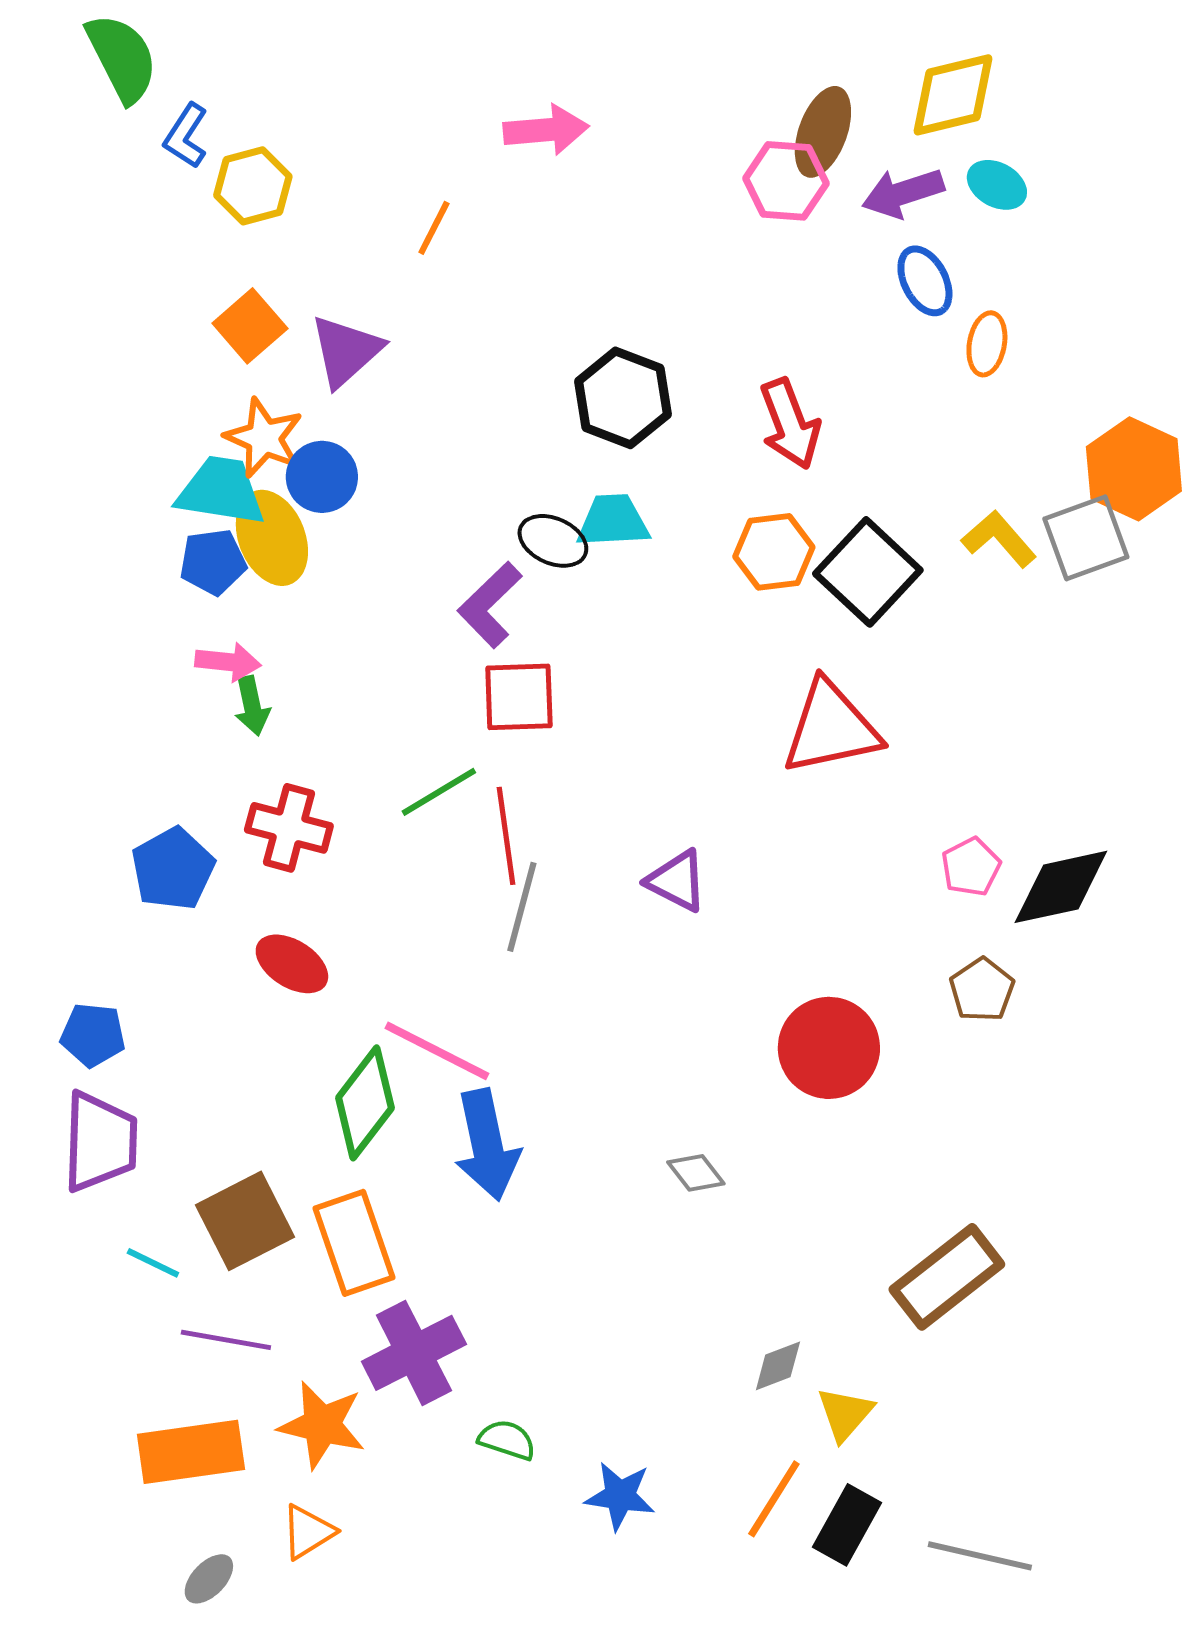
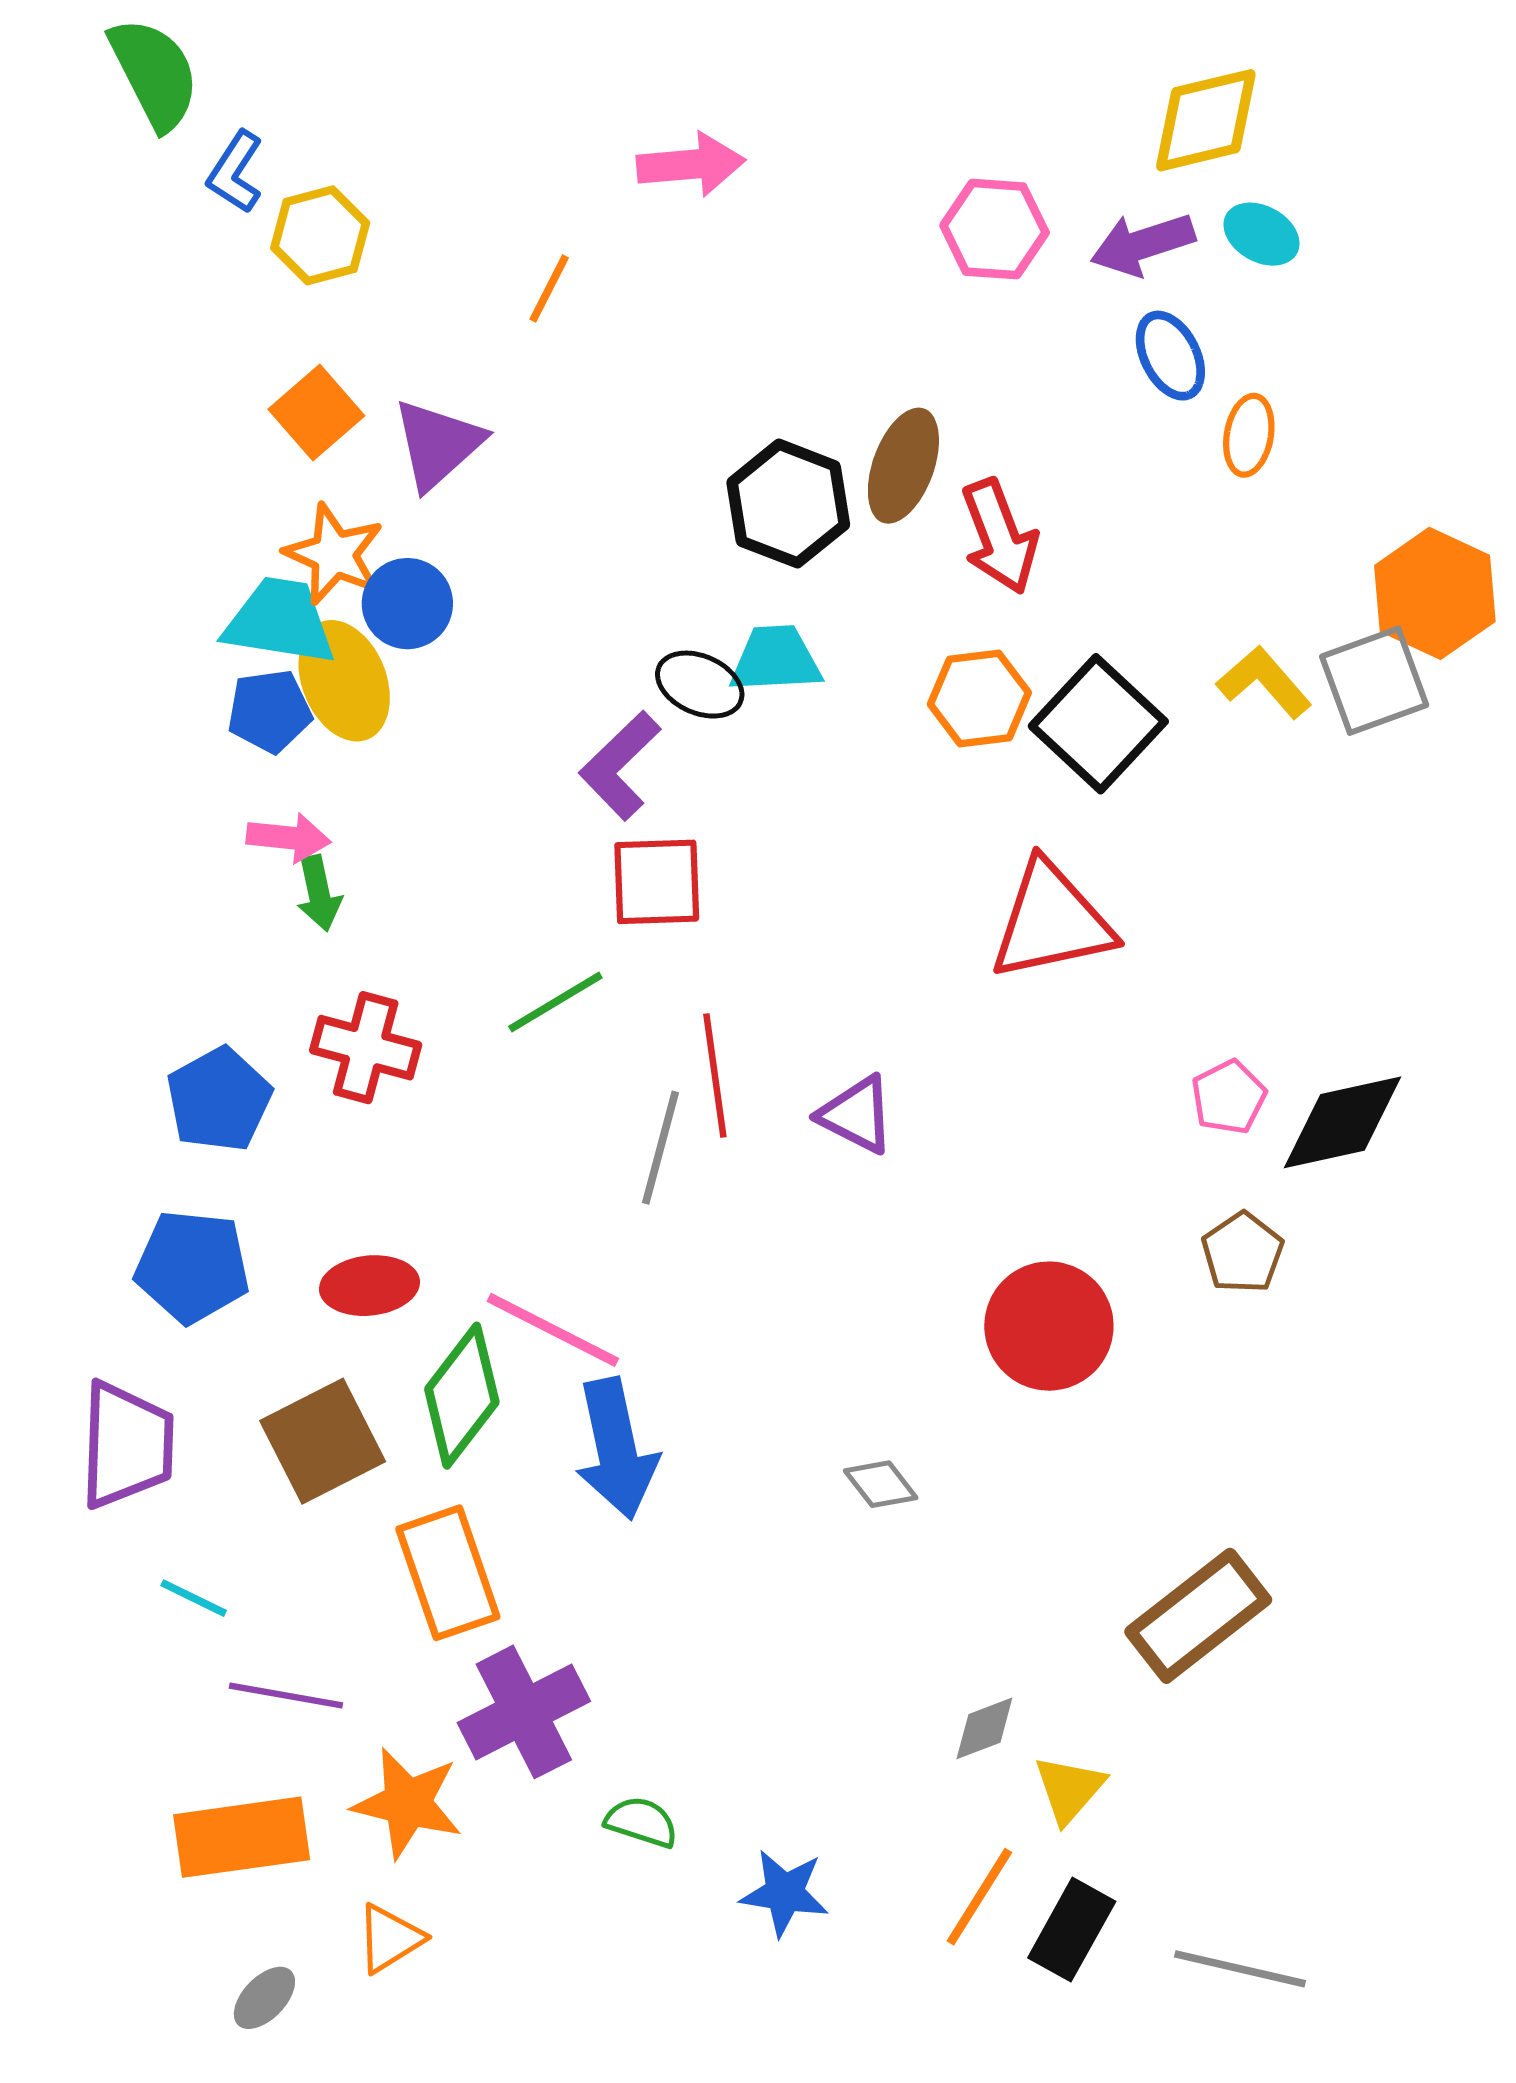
brown ellipse: (823, 132) -> (903, 466), moved
red line: (506, 836) -> (715, 1076), moved
red ellipse: (292, 964) -> (369, 1286), moved, turned -38
blue pentagon: (93, 1035) -> (192, 1267), moved, size x1.4
brown square: (245, 1221) -> (323, 1441), moved

